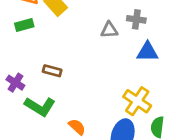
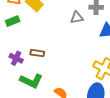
purple cross: (15, 83) -> (16, 58), moved

